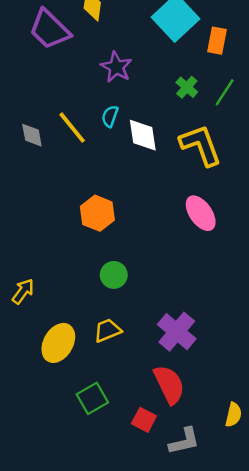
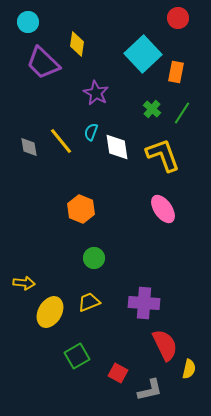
yellow arrow: (23, 291) -> (24, 283), moved, turned 60
purple cross: (177, 332) -> (144, 303), turned -36
red semicircle: (169, 384) -> (165, 345), moved

